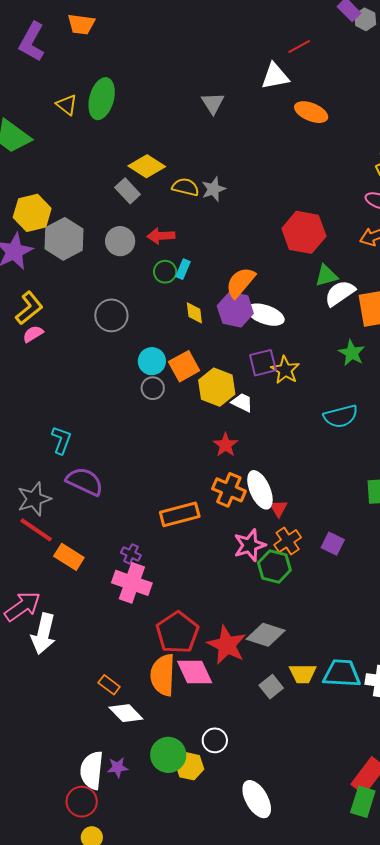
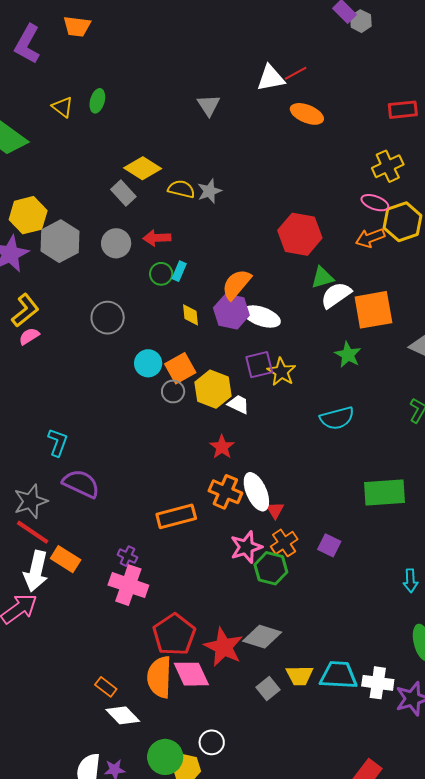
red line: (299, 46) -> (296, 73), moved
green ellipse: (102, 99) -> (97, 101), size x0.6
gray circle: (153, 388) -> (173, 391), moved
white arrow: (43, 634) -> (36, 571), moved

